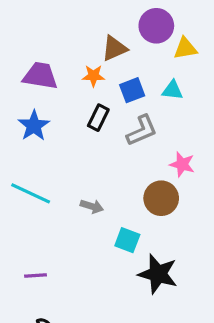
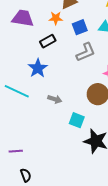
black rectangle: (98, 118) -> (48, 41), moved, turned 35
blue star: (34, 126) -> (38, 68), moved
purple line: (35, 276) -> (16, 151), moved

